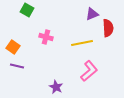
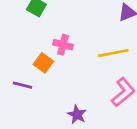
orange square: (13, 47) -> (43, 63), moved

